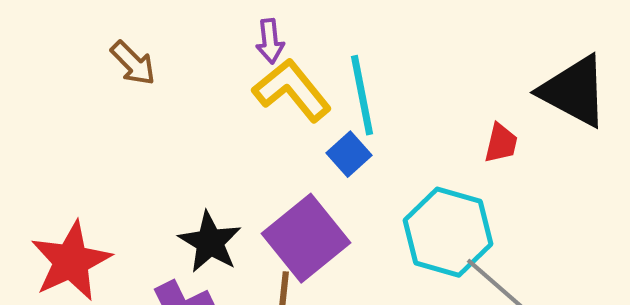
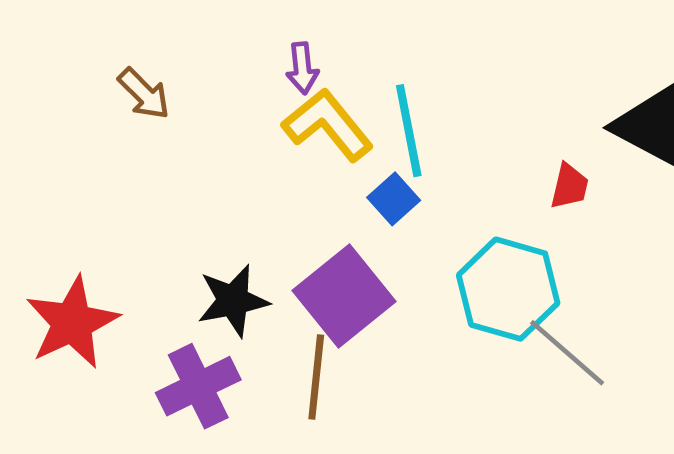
black star: (210, 242) -> (233, 301), turned 30

